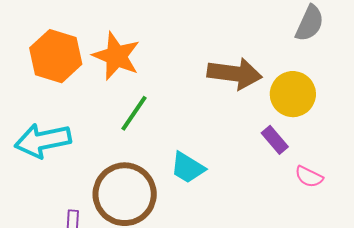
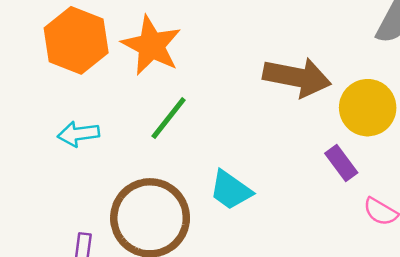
cyan arrow: (43, 141) -> (78, 134), moved, size x0.6

